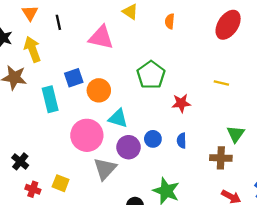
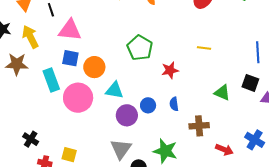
pink triangle: (101, 38) -> (70, 30), moved
blue square: (74, 78) -> (70, 58), turned 36
green triangle: (236, 134) -> (222, 93), turned -36
pink circle: (87, 135) -> (78, 98), moved
brown cross: (221, 158) -> (199, 126), moved
gray triangle: (105, 169) -> (121, 149), moved

